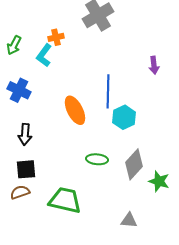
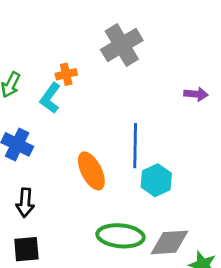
purple arrow: (154, 65) -> (196, 94), moved, turned -78
green ellipse: (97, 159) -> (121, 236), size x1.6
gray diamond: (134, 164) -> (170, 242), turned 44

